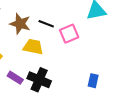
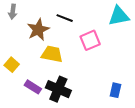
brown star: (20, 24) -> (38, 30), turned 30
black line: (46, 24) -> (65, 18), moved

